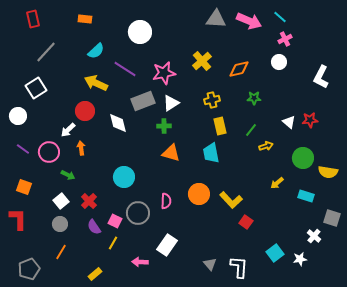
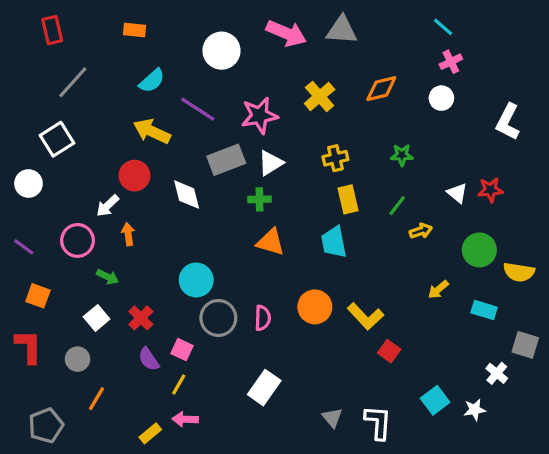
pink arrow: (249, 21) -> (286, 33), moved
orange diamond: (239, 69) -> (381, 89), moved
purple line: (23, 149) -> (24, 247), moved
gray circle: (138, 213) -> (218, 318), moved
gray circle: (60, 224) -> (78, 359), moved
pink arrow: (140, 262) -> (185, 419), moved

